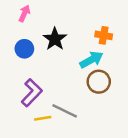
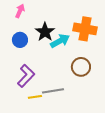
orange cross: (104, 35) -> (85, 29), size x1.6
cyan arrow: (91, 60) -> (60, 41), moved
gray line: (65, 111) -> (53, 91), turned -35

